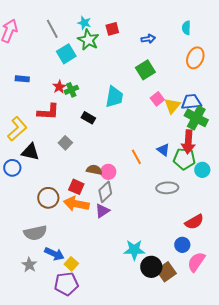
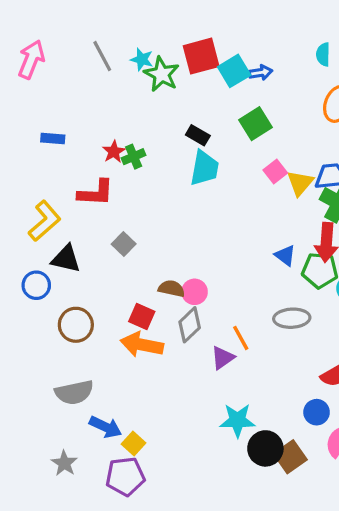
cyan star: (84, 23) -> (142, 59), moved
red square: (112, 29) -> (201, 56), size x1.6
cyan square: (66, 54) -> (234, 71), moved
black rectangle: (88, 118) -> (198, 135), moved
orange line: (136, 157) -> (241, 338), moved
brown circle: (48, 198) -> (76, 325), moved
purple triangle: (102, 211) -> (223, 358), moved
gray star: (29, 265) -> (64, 463), moved

